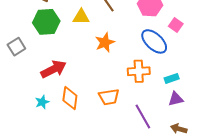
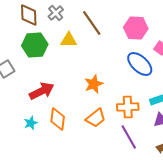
orange star: (105, 42) -> (94, 84), moved
orange cross: (139, 71) -> (128, 107), moved
orange trapezoid: (109, 97) -> (96, 118), turned -30

